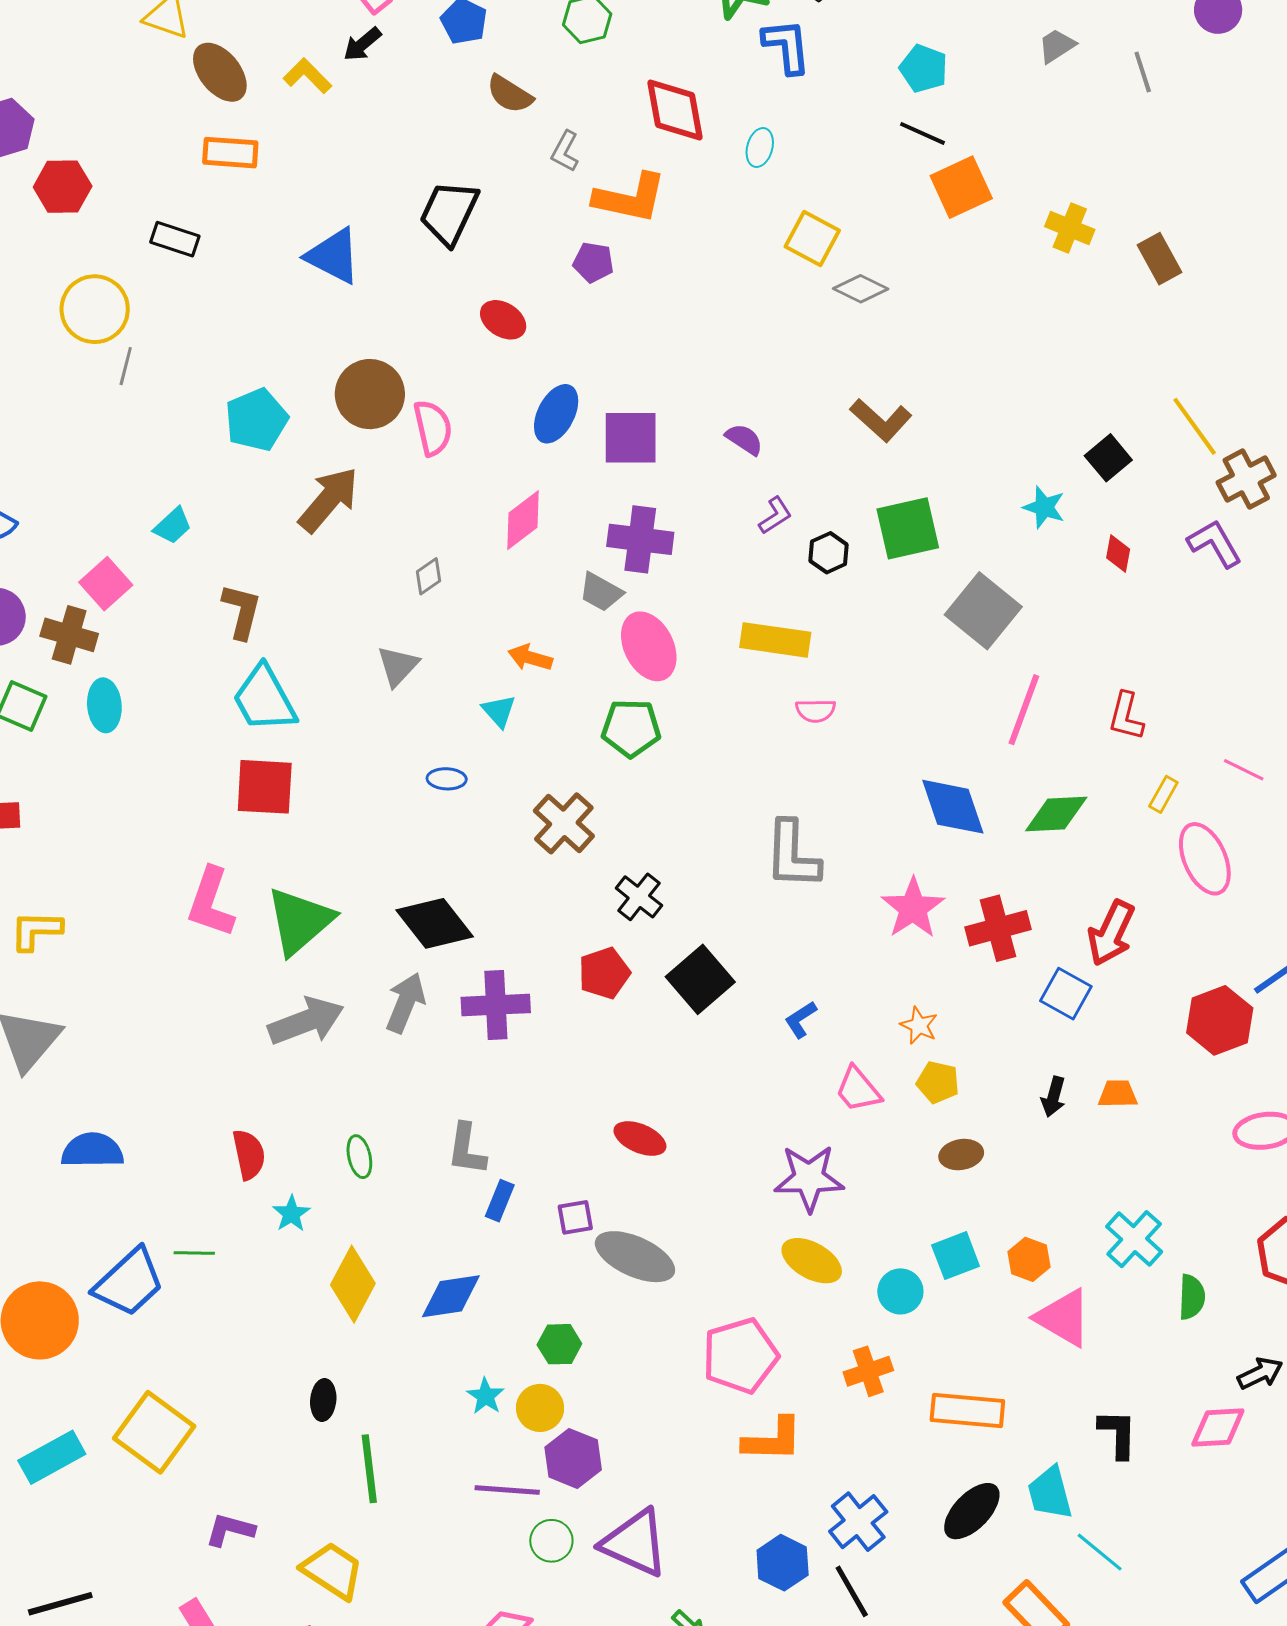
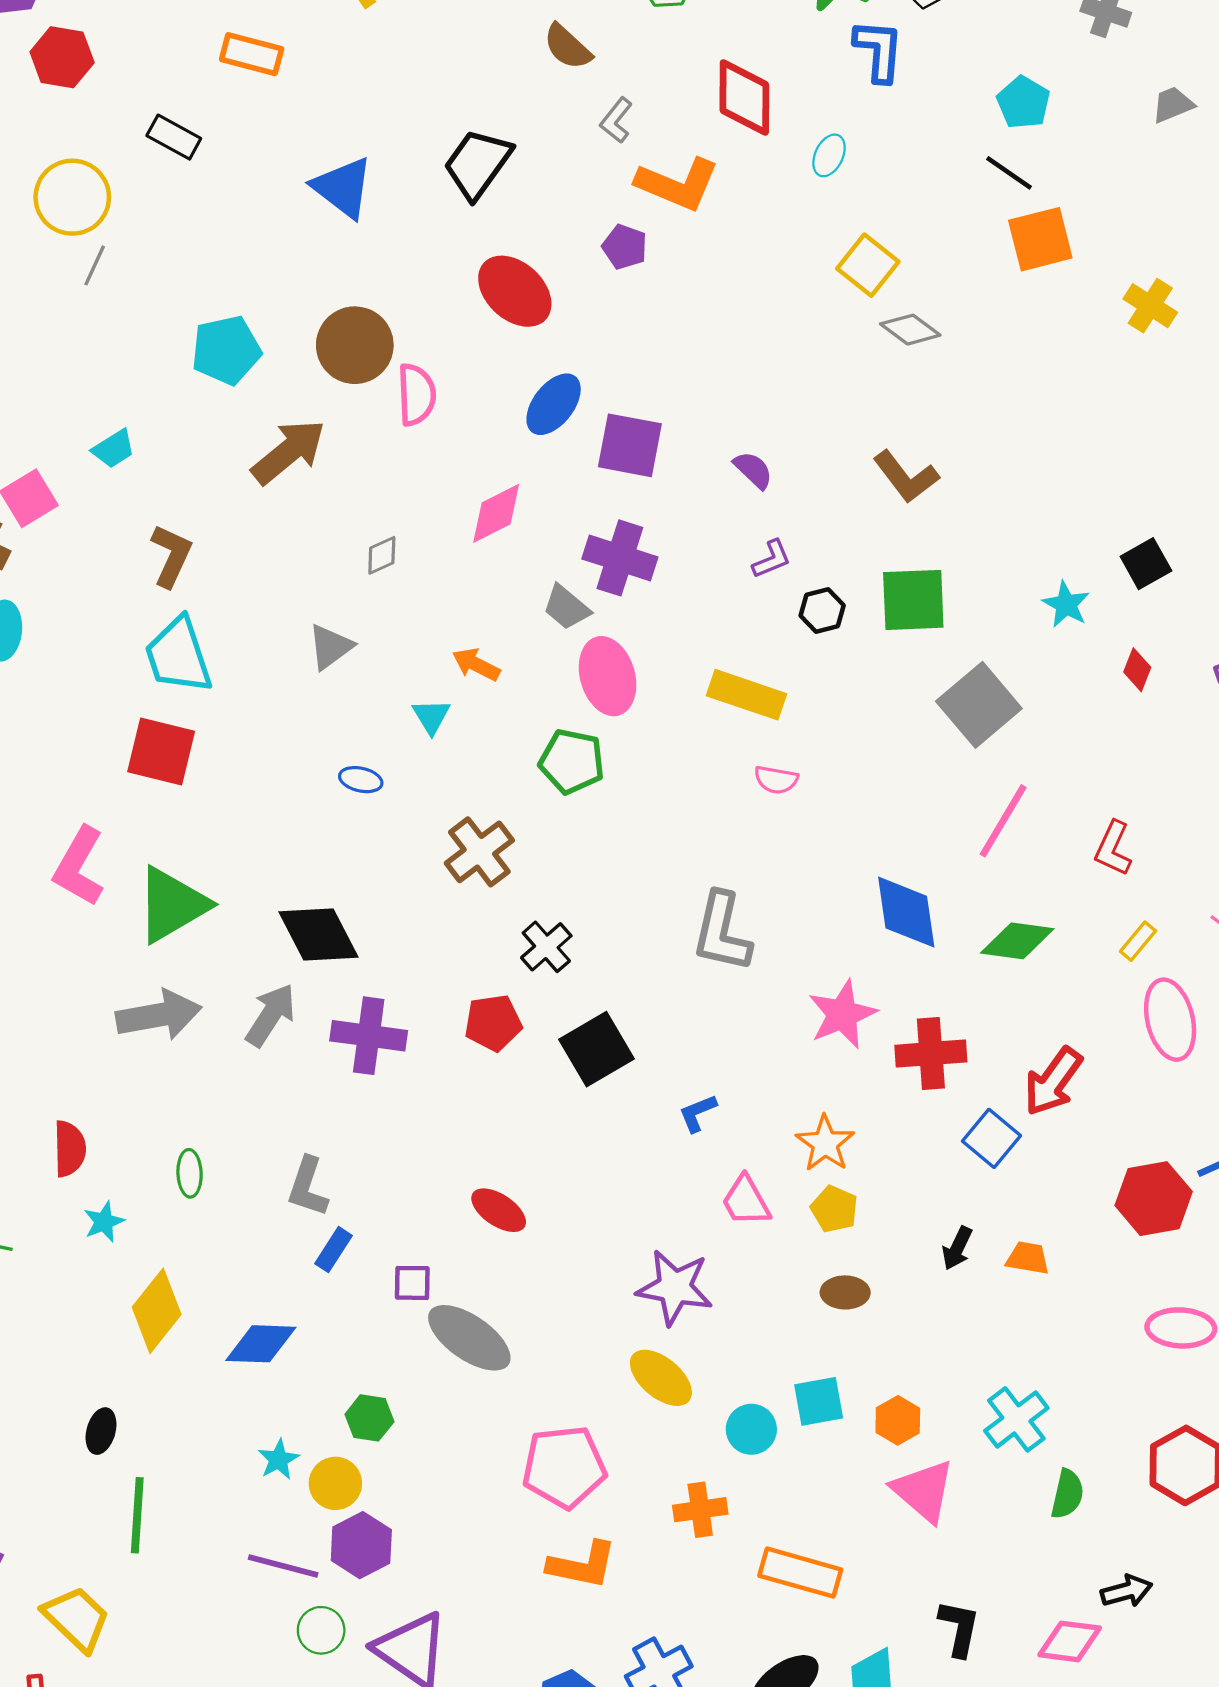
red ellipse: (503, 320) -> (515, 291), size x1.5
orange star: (919, 1025) -> (825, 1143), size x1.4

